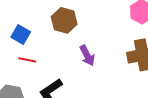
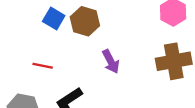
blue square: (21, 34) -> (54, 18), moved

